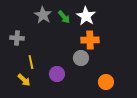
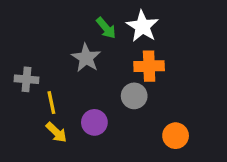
gray star: (43, 15) -> (86, 58), moved
gray cross: (17, 38) -> (27, 79), moved
yellow arrow: (24, 80) -> (56, 132), moved

